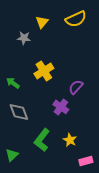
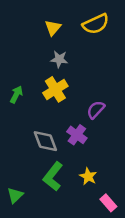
gray star: (24, 38) -> (59, 59), moved
green arrow: (13, 83) -> (16, 94), moved, turned 80
gray diamond: (19, 112) -> (45, 141), moved
pink rectangle: (86, 161) -> (108, 203), turned 64

